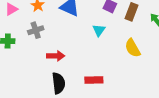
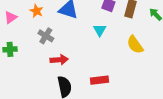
gray cross: (36, 30) -> (46, 36), moved, turned -35

